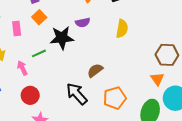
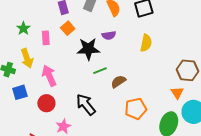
green line: (39, 53) -> (100, 71), moved
pink arrow: (22, 68) -> (49, 76), size x1.5
black arrow: (77, 94) -> (86, 105), moved
red circle: (30, 95) -> (46, 103), moved

